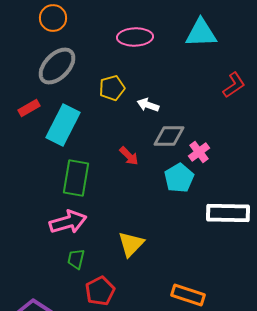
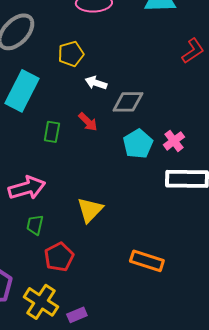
white arrow: (148, 105) -> (96, 83), moved
pink cross: (199, 152) -> (174, 141), moved
green rectangle: (76, 178) -> (52, 132), moved, size x0.6

